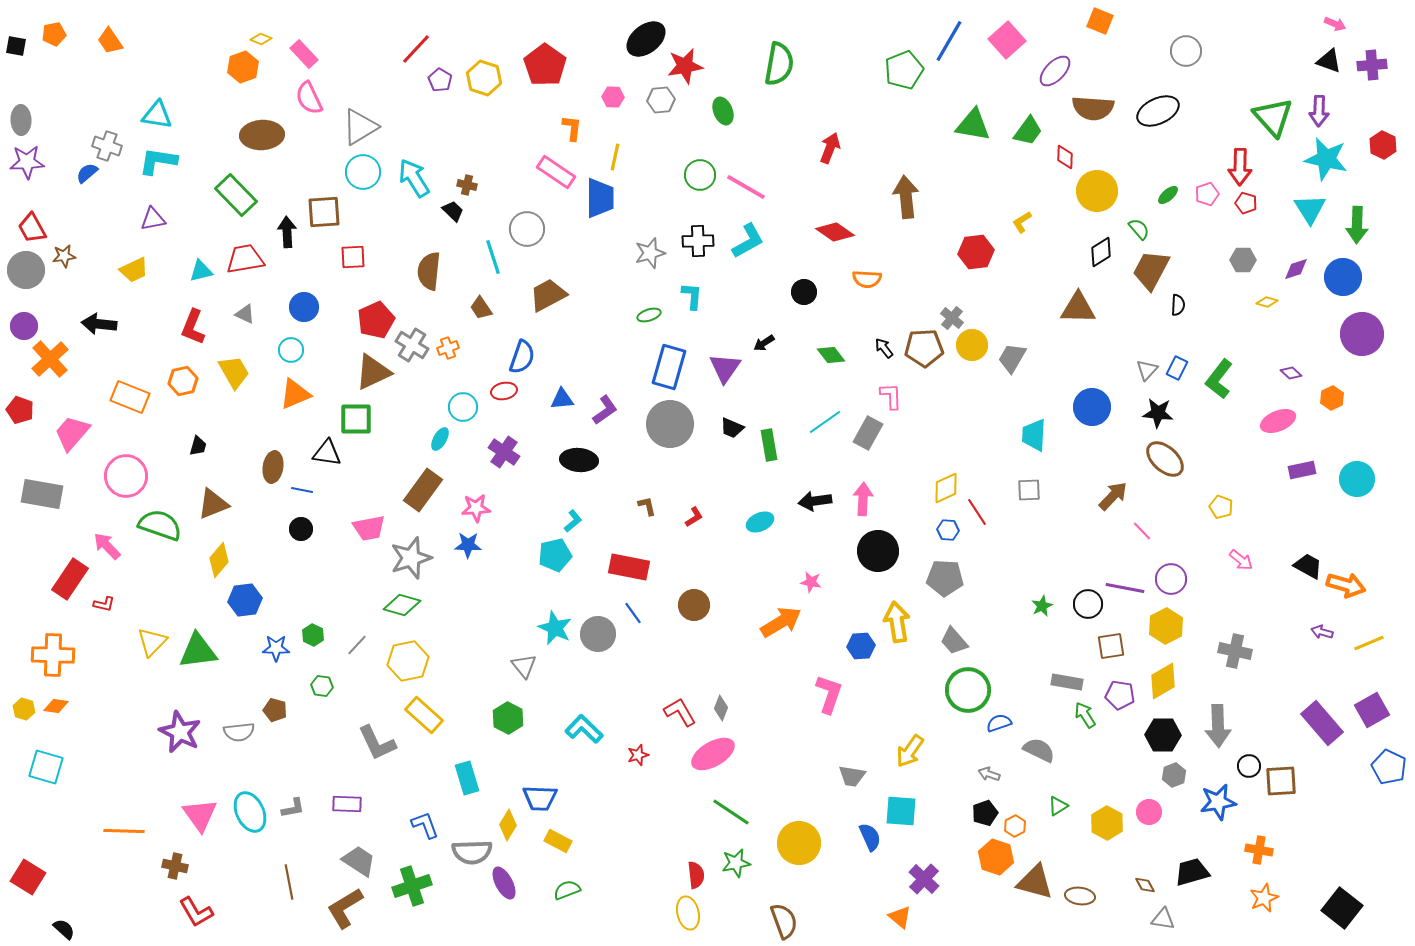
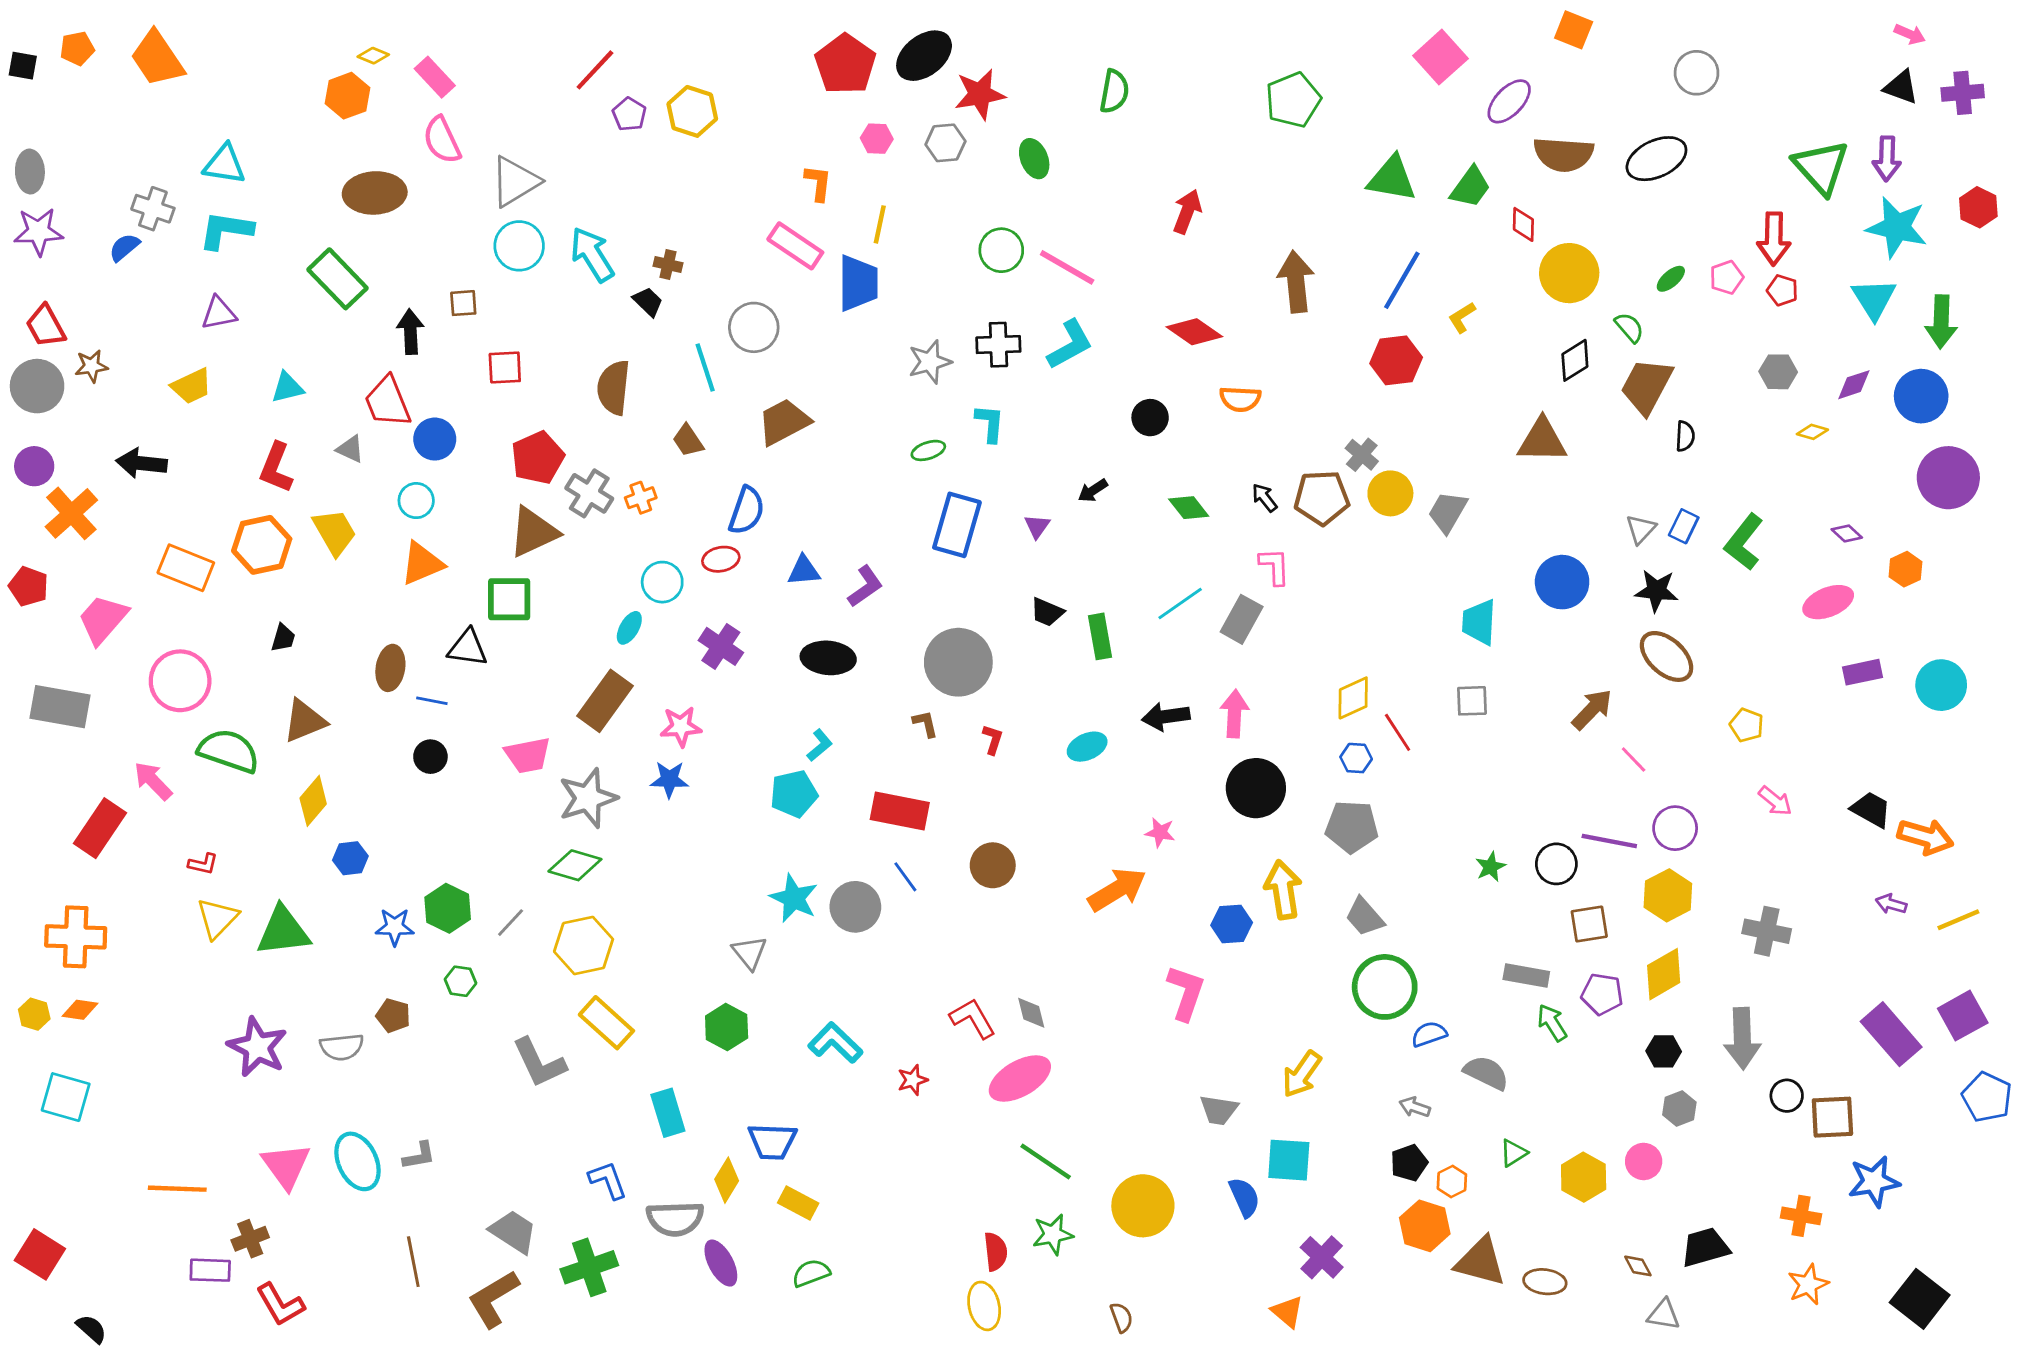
orange trapezoid: (110, 41) -> (157, 58), size x1.5
blue line: (949, 41) -> (1402, 280), moved
green semicircle: (779, 64) -> (1114, 91), size x0.7
red pentagon: (545, 65) -> (845, 64), moved
brown square: (324, 212) -> (463, 303), size x0.6
red trapezoid: (245, 259) -> (388, 402), moved, turned -102
purple triangle: (725, 368) -> (1037, 526), size x0.6
orange hexagon: (183, 381) -> (262, 545), size x1.4
gray circle: (670, 424) -> (958, 662), moved
red L-shape: (694, 517) -> (993, 739), turned -40
blue hexagon: (245, 600) -> (350, 858), size x0.7
red L-shape: (104, 604) -> (203, 864), moved
green hexagon: (313, 635) -> (448, 908), size x1.5
gray diamond: (721, 708) -> (1031, 1013), turned -35
black hexagon: (1163, 735) -> (1664, 1051), size x0.7
blue star: (1218, 802) -> (1874, 1182), moved
purple rectangle: (347, 804) -> (210, 1270), moved
brown cross: (175, 866) -> (250, 1239), turned -35
brown semicircle: (784, 921) -> (1121, 1317), size x0.6

